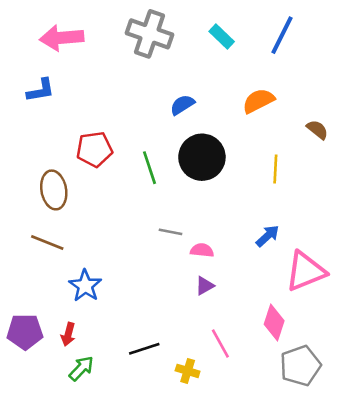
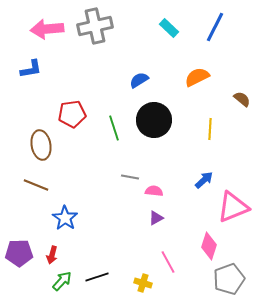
gray cross: (150, 34) -> (95, 26), moved, turned -32
black line: (144, 349) -> (97, 277), moved

